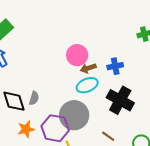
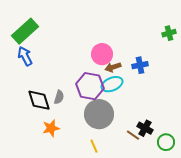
black cross: (120, 100) -> (145, 128), moved, size x0.6
purple hexagon: (55, 128) -> (90, 86), moved

